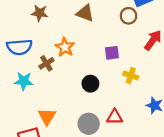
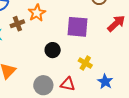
purple square: (112, 53) -> (77, 27), size x1.6
yellow cross: (131, 75) -> (85, 63), moved

